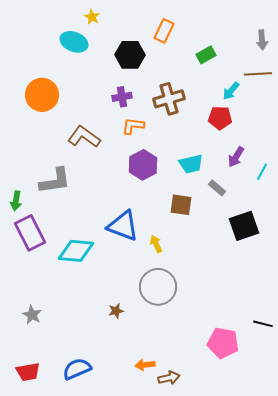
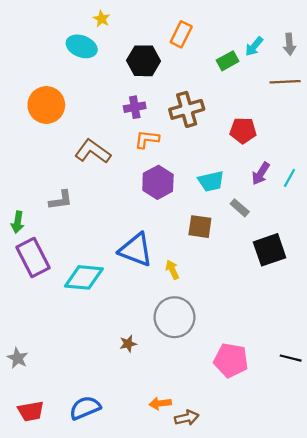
cyan arrow: (231, 91) -> (254, 46), moved
cyan line: (262, 172) -> (289, 178), moved
gray L-shape: (55, 181) -> (61, 200), size x0.7
gray star: (32, 315) -> (18, 358), moved
pink pentagon: (223, 343) -> (231, 360), moved

